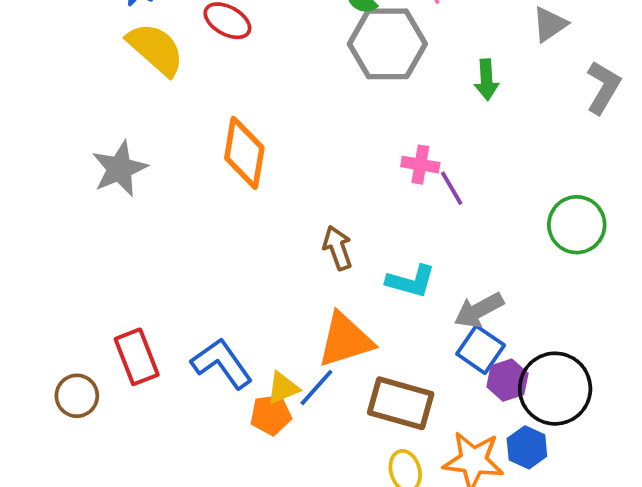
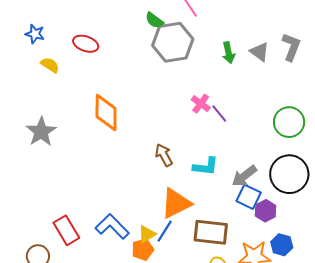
gray triangle: (550, 24) -> (260, 52), moved, turned -40
yellow semicircle: (156, 49) -> (50, 65), size x0.6
pink cross: (420, 165) -> (201, 104), turned 36
black circle: (555, 389) -> (289, 174), moved

